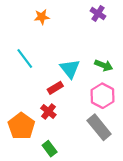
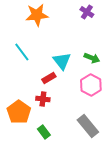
orange star: (42, 17) -> (37, 15), size x1.6
red cross: (48, 111) -> (43, 99), turned -32
gray rectangle: (99, 127) -> (88, 126), moved

